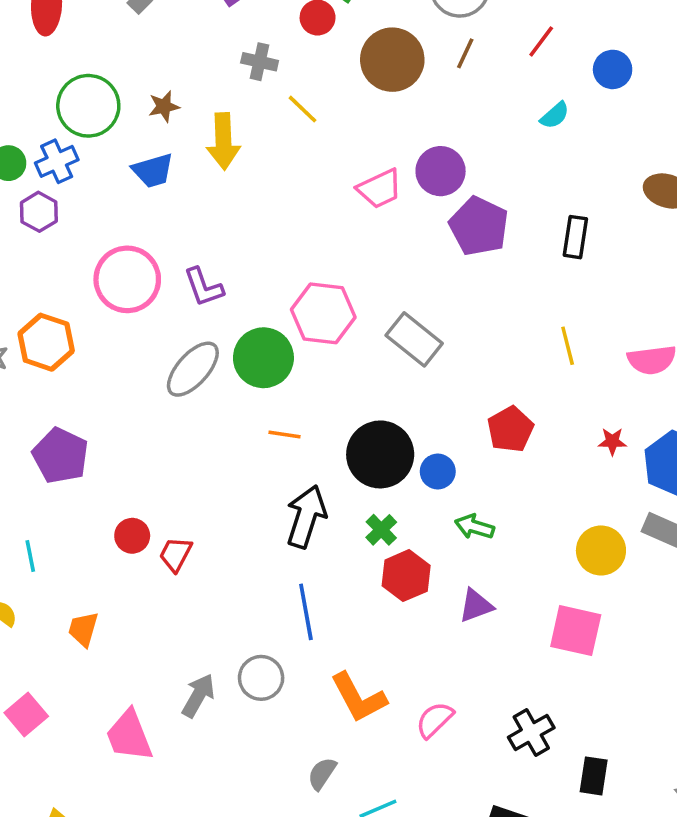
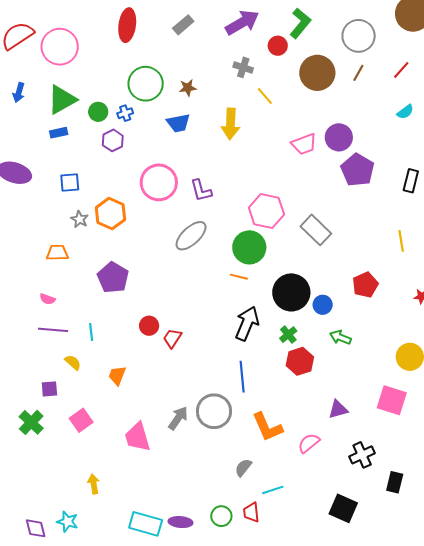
yellow arrow: (223, 141) -> (230, 124), moved
blue cross: (57, 161) -> (125, 113), size x0.7
green circle: (263, 358) -> (249, 247), moved
purple triangle: (476, 606) -> (338, 409), moved
gray circle: (261, 678) -> (214, 411), size x1.4

